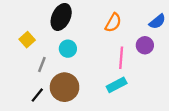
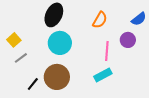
yellow square: (27, 40) -> (14, 40), moved
cyan circle: (68, 49) -> (60, 43), size x1.5
gray line: (42, 65) -> (21, 58), moved, turned 32

